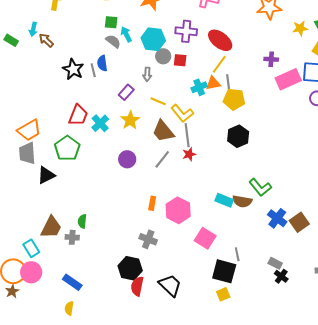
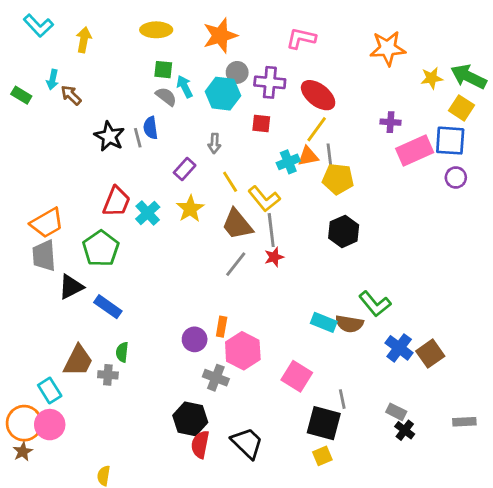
gray circle: (163, 56) -> (237, 72), moved
yellow line: (158, 101) -> (230, 182), turned 35
purple circle: (127, 159) -> (195, 339), moved
pink hexagon: (178, 210) -> (243, 351), moved
blue rectangle: (72, 282) -> (108, 307), moved

